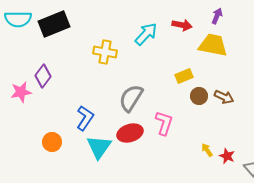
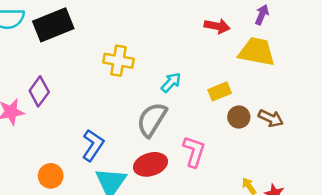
cyan arrow: (146, 34) -> (171, 82), moved, size x0.7

